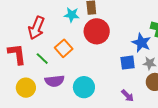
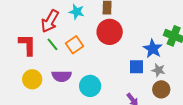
cyan star: (72, 15) -> (77, 12), moved
green line: (42, 59) -> (52, 44), moved

